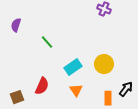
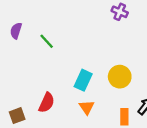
green line: (47, 42) -> (47, 41), moved
cyan rectangle: (73, 67) -> (83, 80), turned -30

